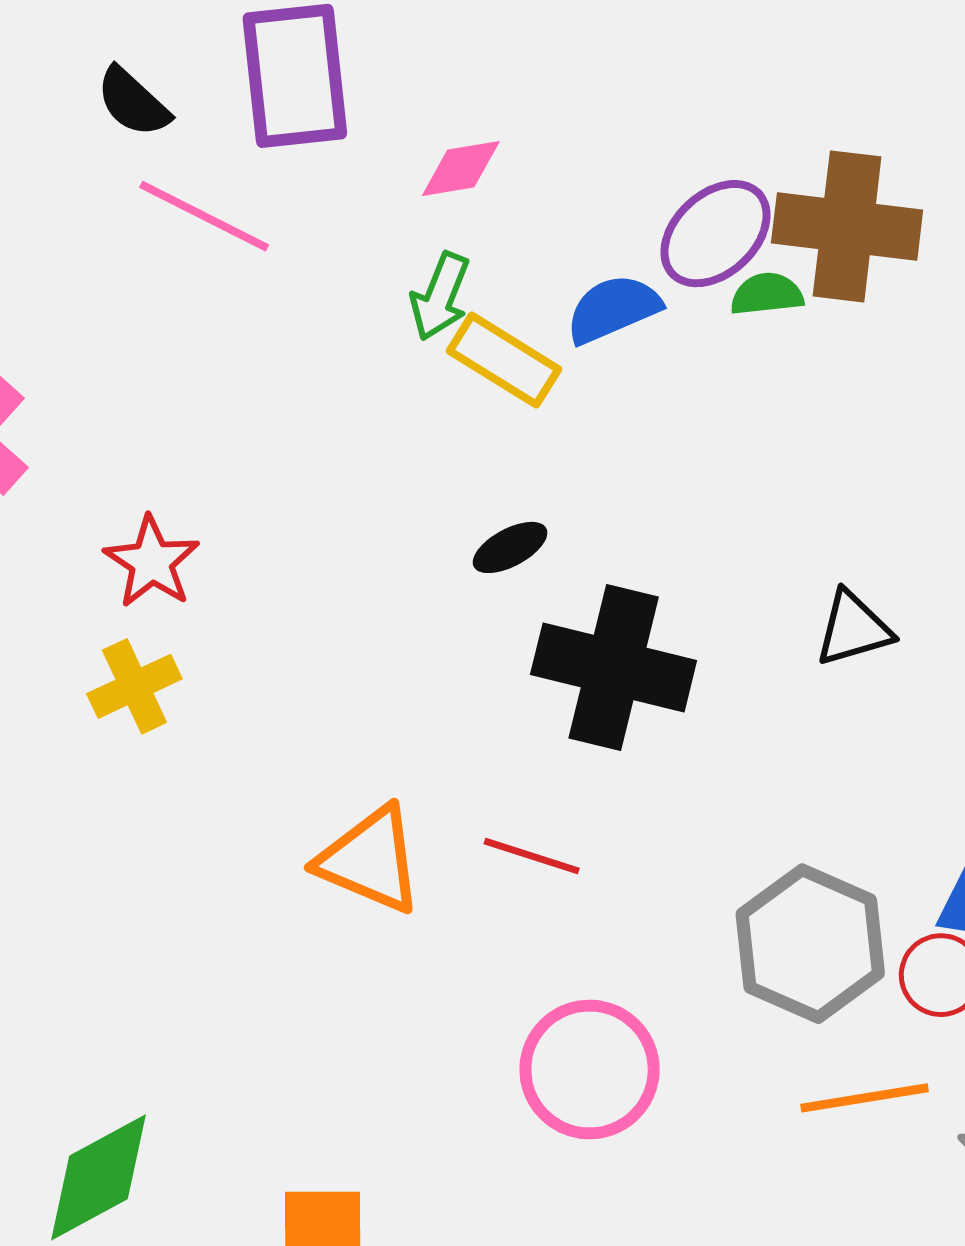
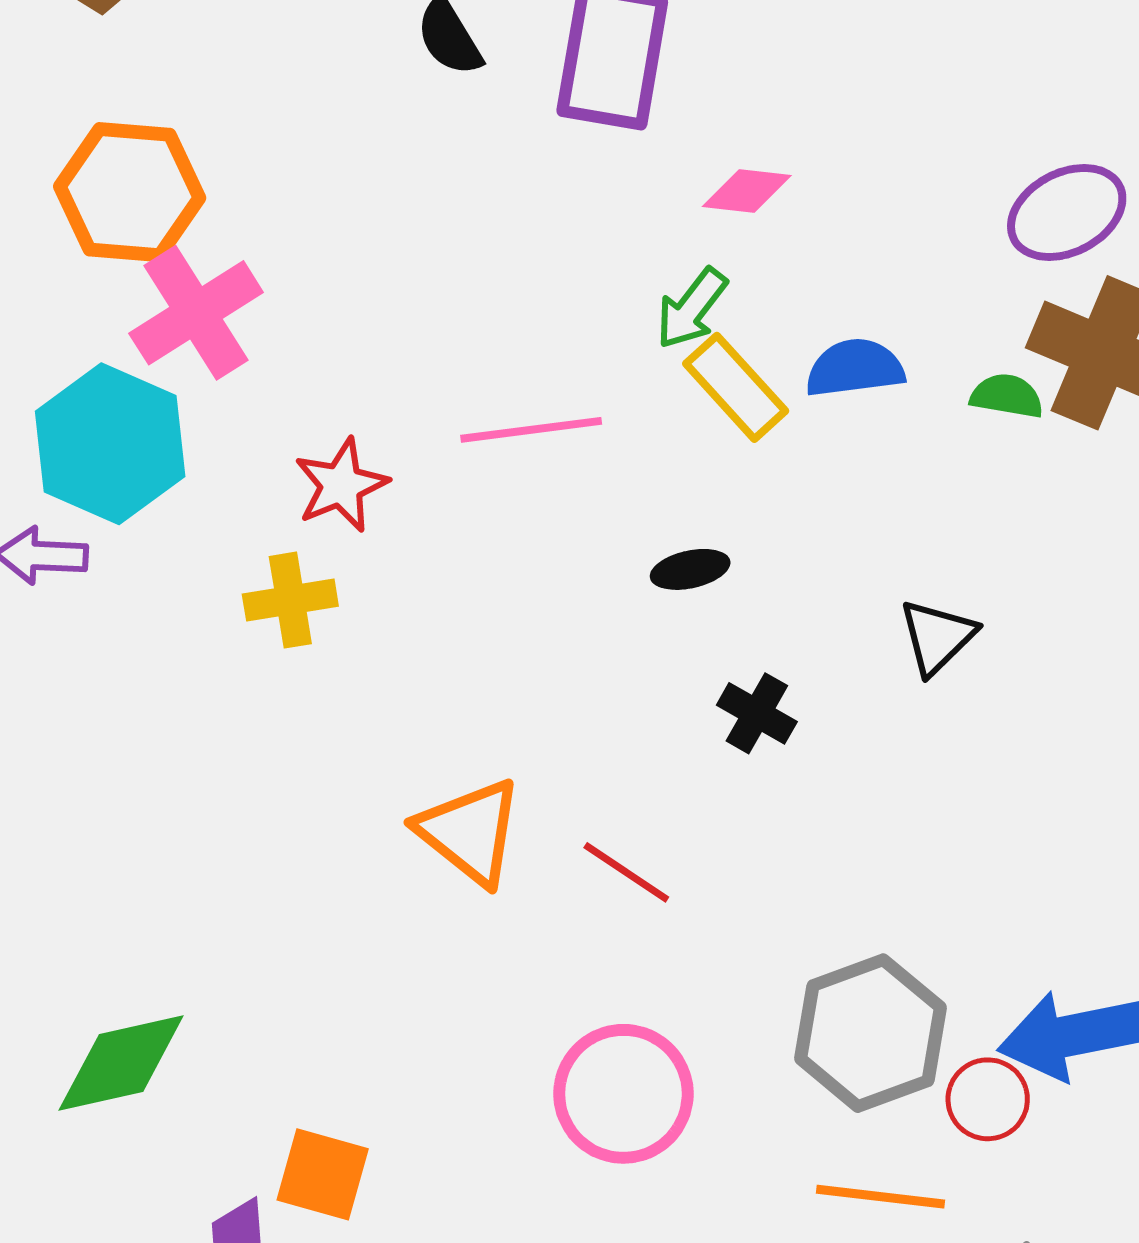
pink line: (204, 216) -> (531, 430), moved, turned -50
purple ellipse: (716, 234) -> (1067, 212), moved
black triangle: (853, 629) -> (937, 637), moved, turned -44
black cross: (614, 667) -> (757, 713), size x0.5

